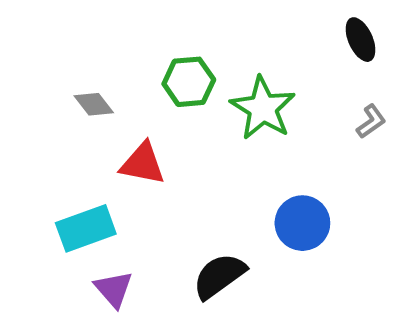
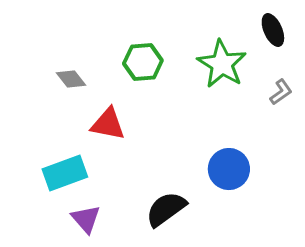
green star: (263, 108) -> (222, 64), moved

